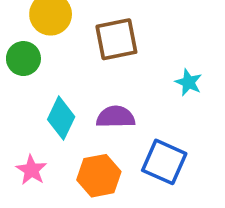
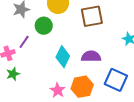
pink star: (31, 170) -> (58, 90), moved

